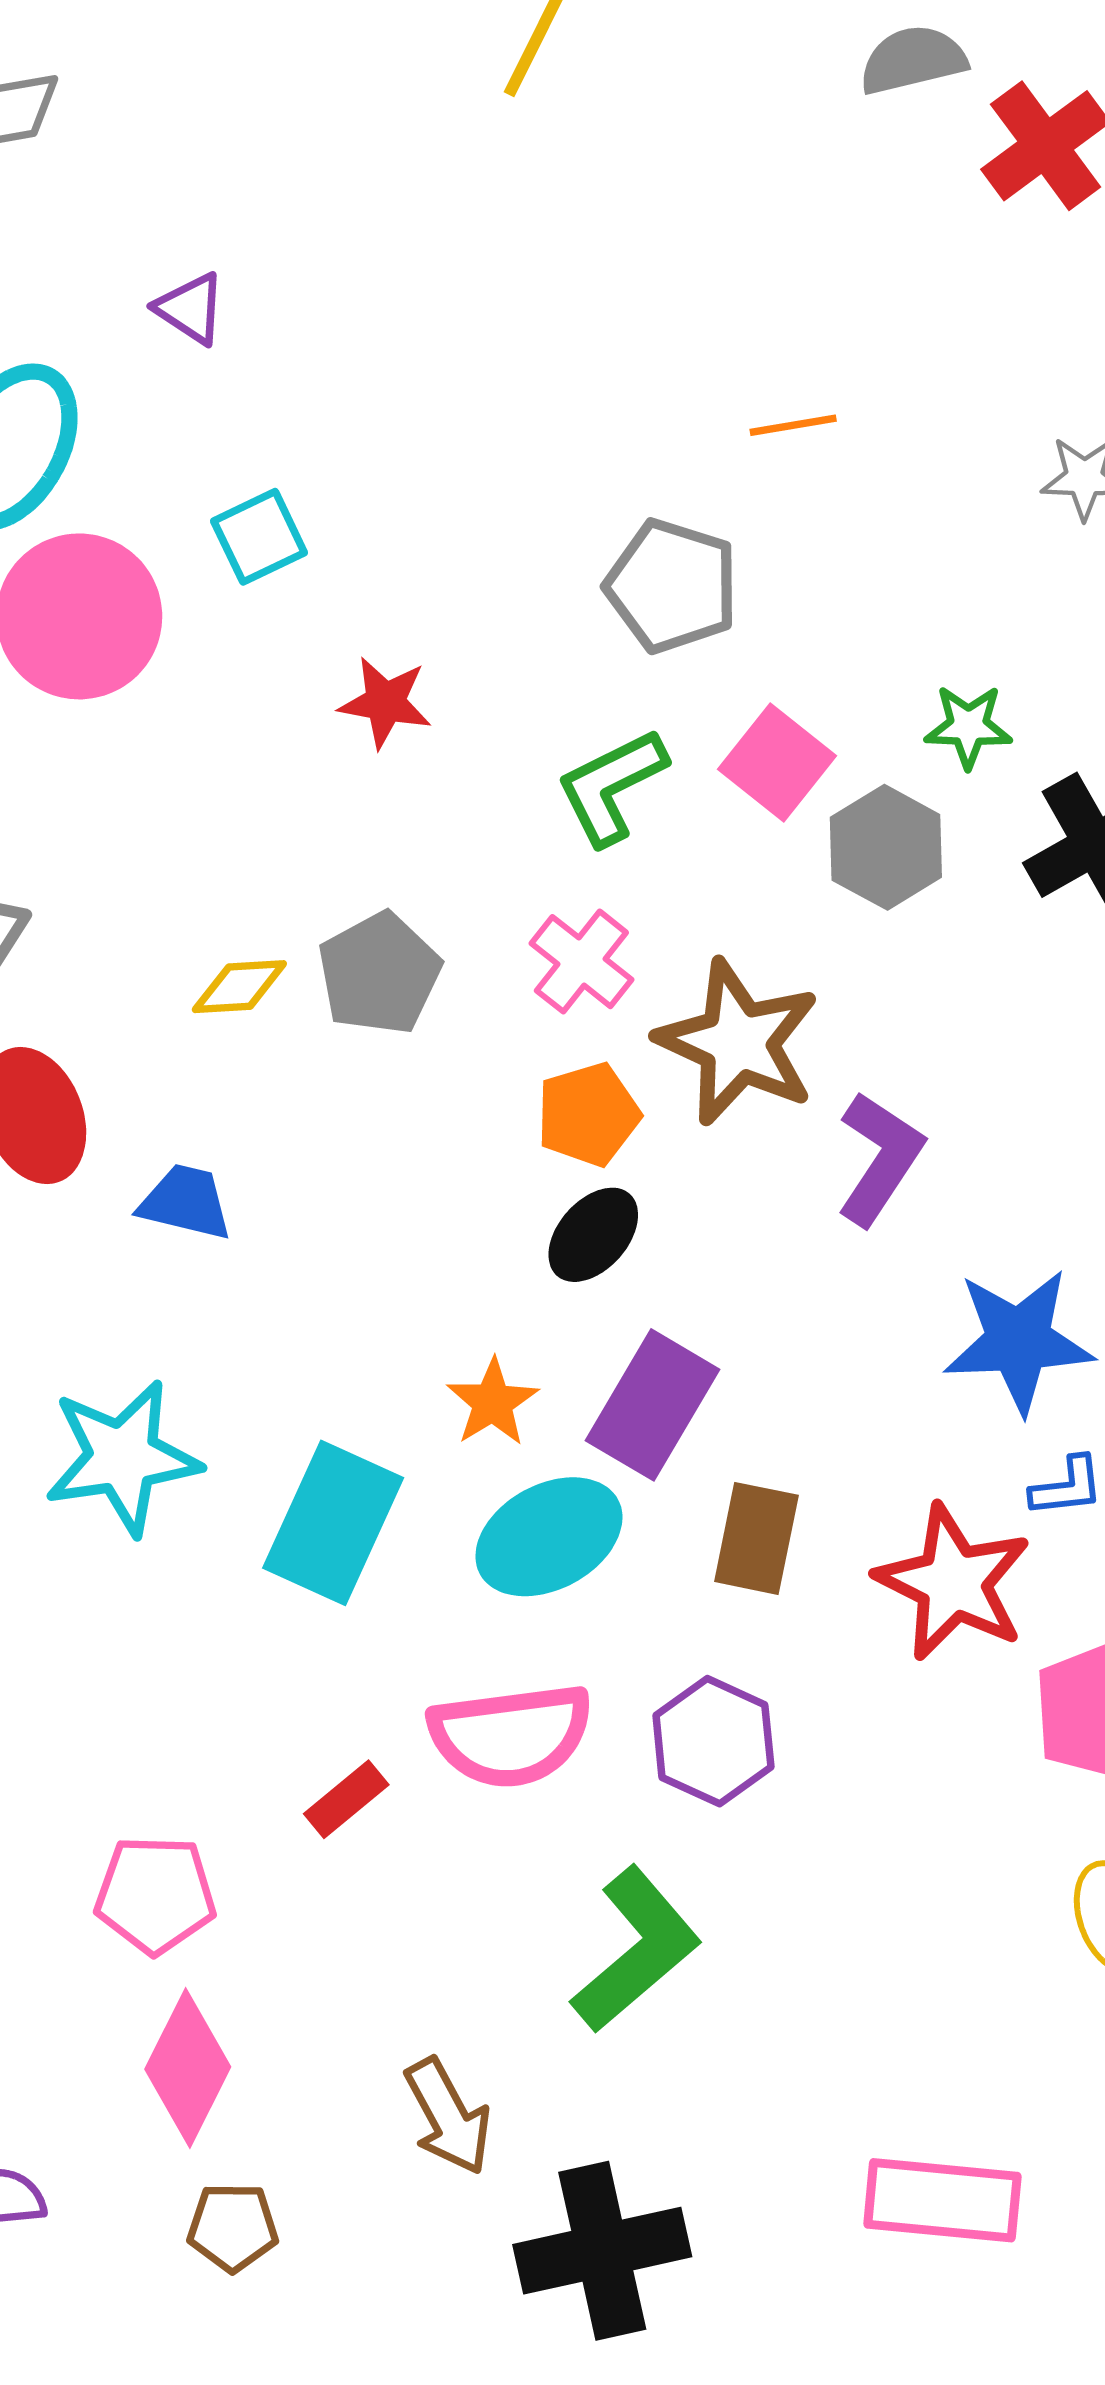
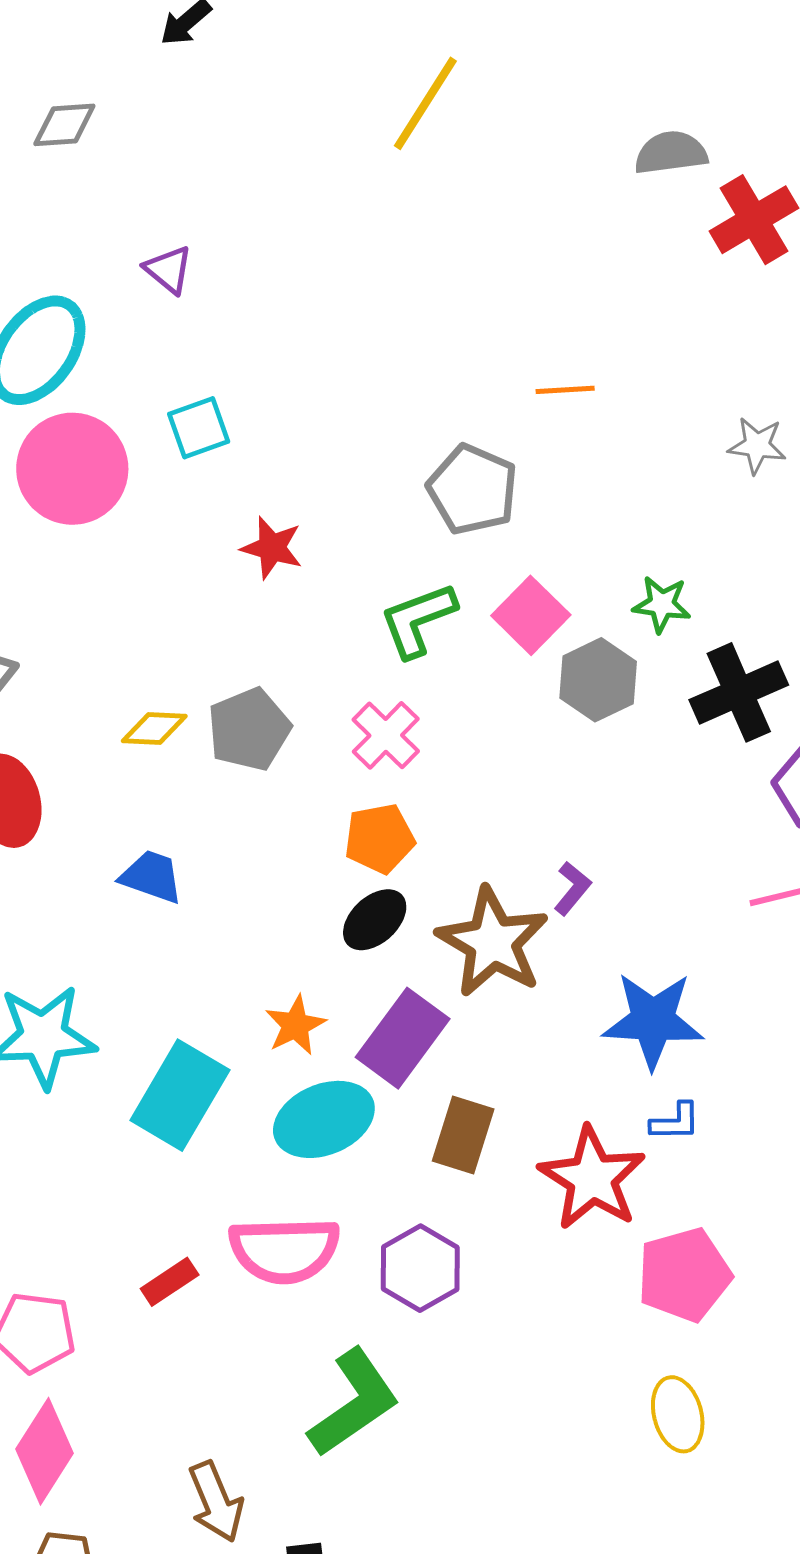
brown star: (738, 1042) -> (493, 942), moved
purple L-shape: (880, 1158) -> (572, 888), size x0.6
blue trapezoid: (186, 1202) -> (152, 877), moved

